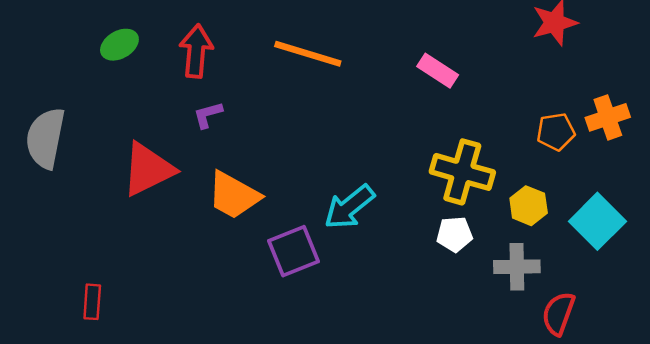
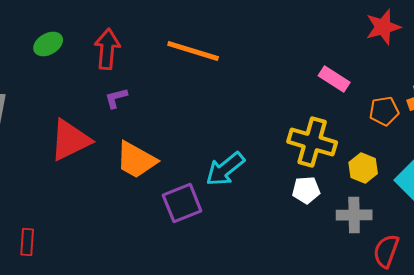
pink rectangle: (438, 71) -> (334, 79), moved

